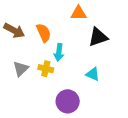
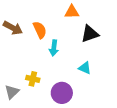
gray triangle: (21, 69) -> (12, 92), moved
yellow cross: (46, 69) -> (33, 79), moved

